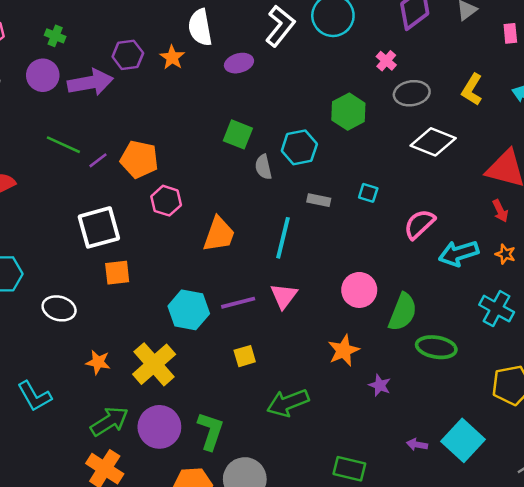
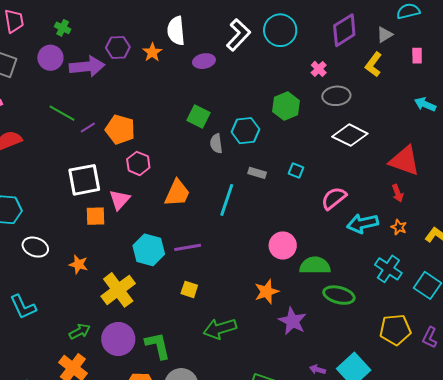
yellow L-shape: (472, 90) -> (374, 64), moved
pink triangle: (284, 296) -> (120, 200), moved
white ellipse: (59, 308) -> (35, 247), moved
green semicircle: (403, 312) -> (315, 266), turned -116
yellow square: (245, 356) -> (189, 289), turned 30
orange star: (98, 362) -> (78, 264), moved
purple star: (380, 385) -> (292, 321), size x1.6
green arrow: (109, 421) -> (80, 331), size x0.7
green L-shape: (210, 431) -> (158, 346), turned -36

